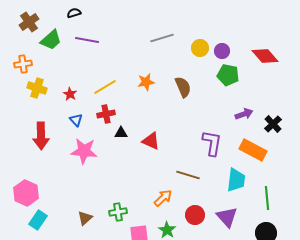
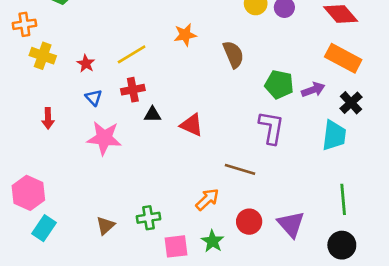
green pentagon: (228, 75) -> (279, 84), moved
orange star: (146, 82) -> (185, 35), moved
red arrow: (41, 136) -> (48, 118), size x0.6
orange rectangle: (253, 150) -> (343, 58), moved
cyan trapezoid: (236, 180) -> (334, 135), moved

